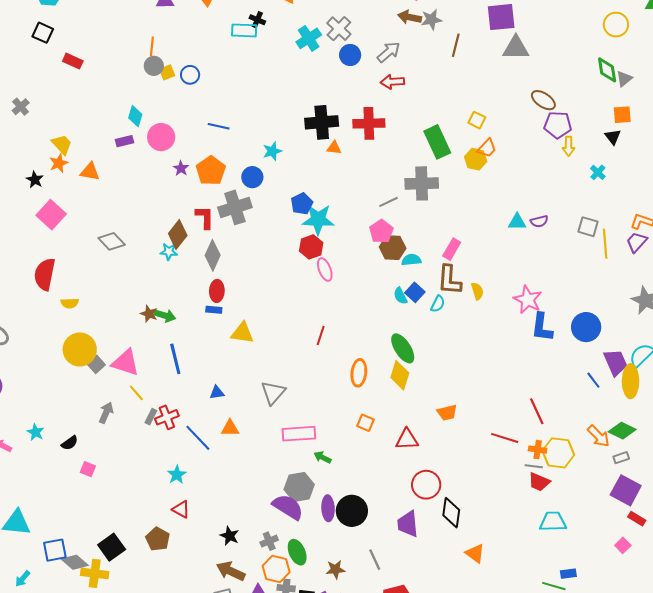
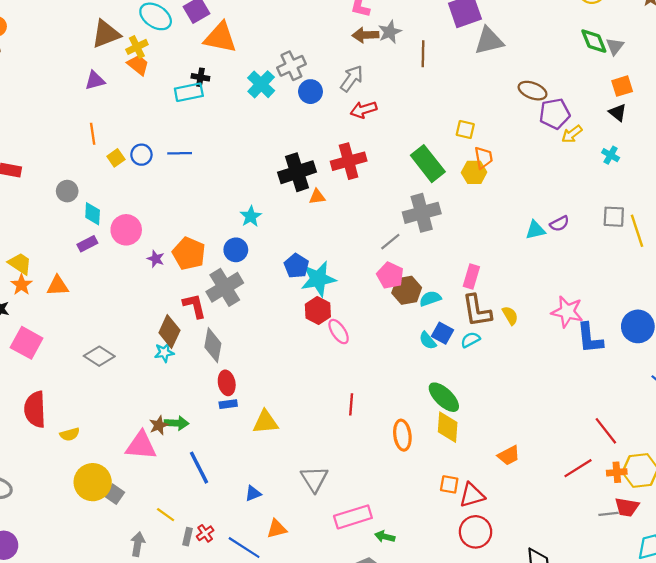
gray cross: (339, 29) -> (291, 66), turned 35
gray circle: (154, 66) -> (67, 191), moved
blue line: (219, 126) -> (180, 153), moved
yellow arrow: (569, 146) -> (572, 134), turned 66
orange trapezoid: (487, 148) -> (483, 158), turned -40
cyan semicircle: (438, 304) -> (470, 340), turned -132
brown star: (149, 314) -> (159, 425), turned -30
pink triangle: (126, 363) -> (141, 446), moved
red cross: (167, 417) -> (205, 533), size x0.7
orange square: (365, 423) -> (449, 484), moved
red line: (505, 438) -> (578, 468), turned -36
gray line: (534, 466) -> (609, 514), moved
red circle: (426, 485) -> (476, 532), moved

